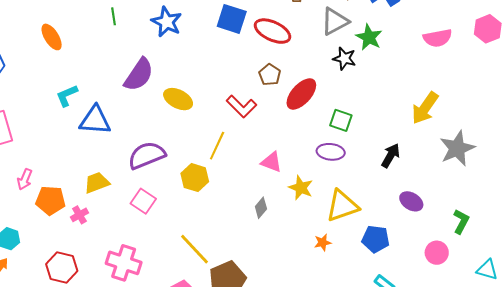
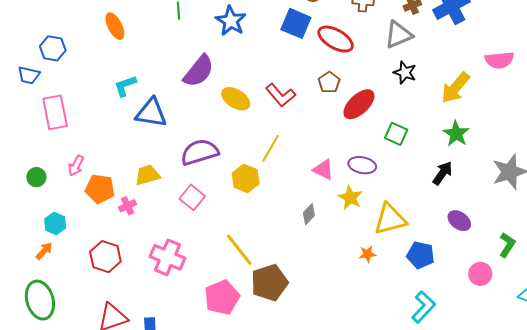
green star: (369, 37) -> (456, 134), moved
red L-shape: (241, 106) -> (281, 95), moved
yellow arrow: (425, 108) -> (455, 88), moved
purple ellipse: (331, 152) -> (362, 165), moved

